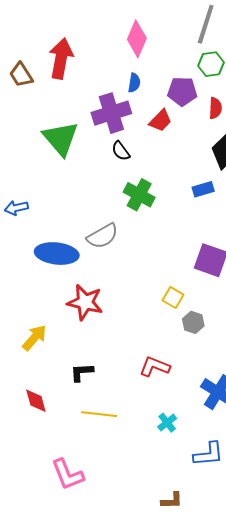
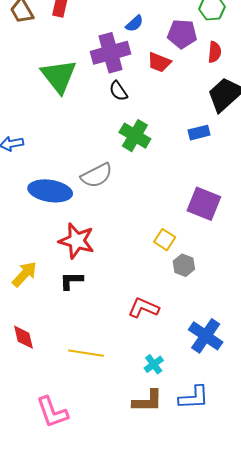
blue semicircle: (134, 83) -> (134, 23), turned 36
red trapezoid: (160, 121) -> (159, 62), turned 65
black L-shape: (82, 372) -> (71, 281), moved
brown L-shape: (172, 501) -> (148, 401), moved, size x1.4

